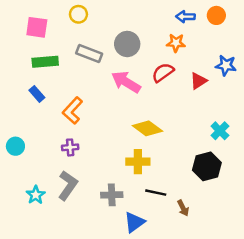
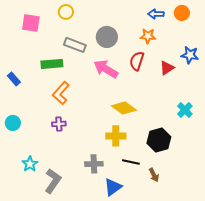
green rectangle: (45, 62) -> (52, 64), moved
red semicircle: (163, 73) -> (137, 61), turned -36
blue rectangle: (37, 94) -> (14, 79), moved
black hexagon: (207, 166) -> (159, 140), moved
gray L-shape: (68, 185) -> (53, 181), moved

